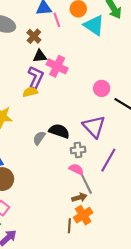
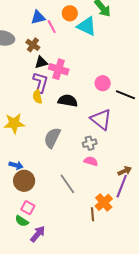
yellow semicircle: (30, 92) -> (37, 97), turned -80
black semicircle: (59, 131) -> (68, 101), moved
gray semicircle: (39, 138) -> (52, 138), size x1.5
purple line: (108, 160) -> (122, 186), moved
gray line: (86, 183) -> (67, 184), moved
brown arrow: (79, 197) -> (125, 171), moved

